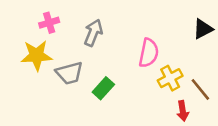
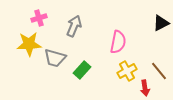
gray trapezoid: (69, 73) -> (55, 58), turned 30
yellow cross: (170, 78) -> (127, 71), moved

